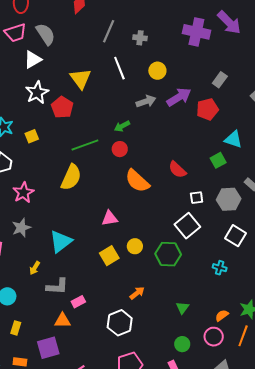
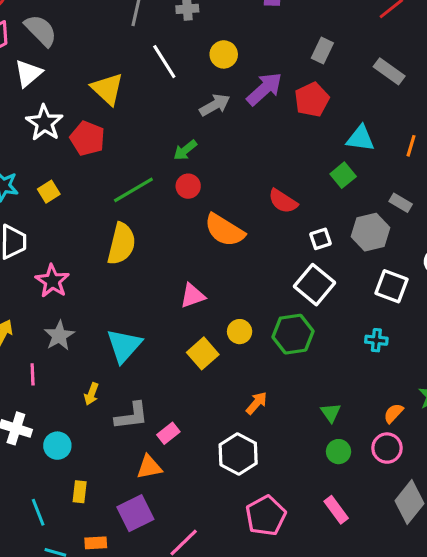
green circle: (182, 344) -> (338, 452), moved

